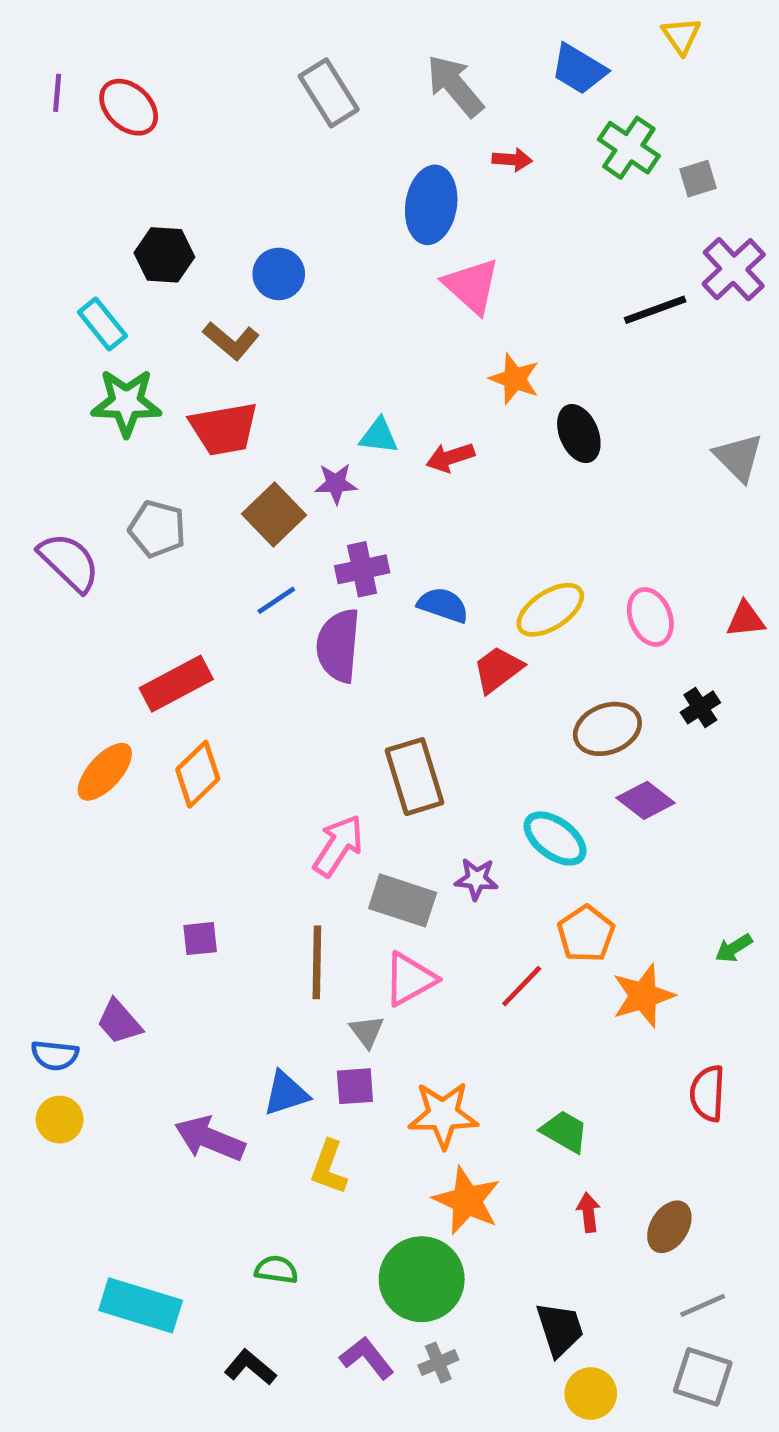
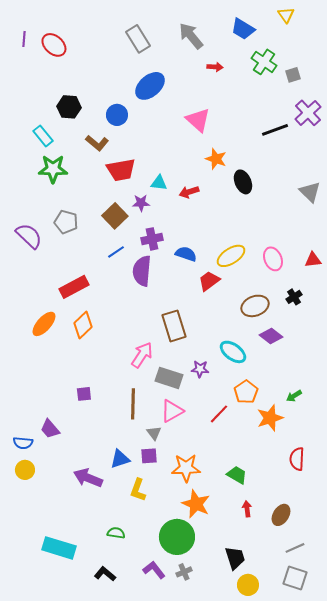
blue ellipse: (431, 205) -> (150, 86), moved, turned 40
red trapezoid: (224, 429) -> (121, 170), moved
green arrow: (734, 948) -> (294, 396), moved

